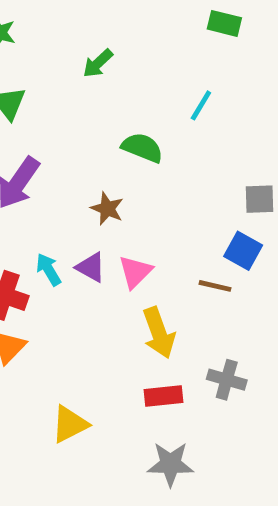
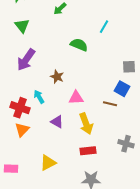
brown star: (107, 209) -> (57, 77), moved
purple triangle: (91, 267) -> (57, 122), moved
pink triangle: (135, 272) -> (76, 98), turned 42
gray cross: (227, 380) -> (126, 144), moved

